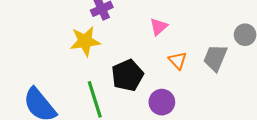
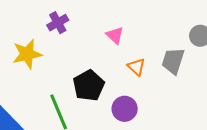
pink triangle: (159, 27) -> (115, 35), turned -30
yellow star: (85, 41) -> (27, 54), moved

